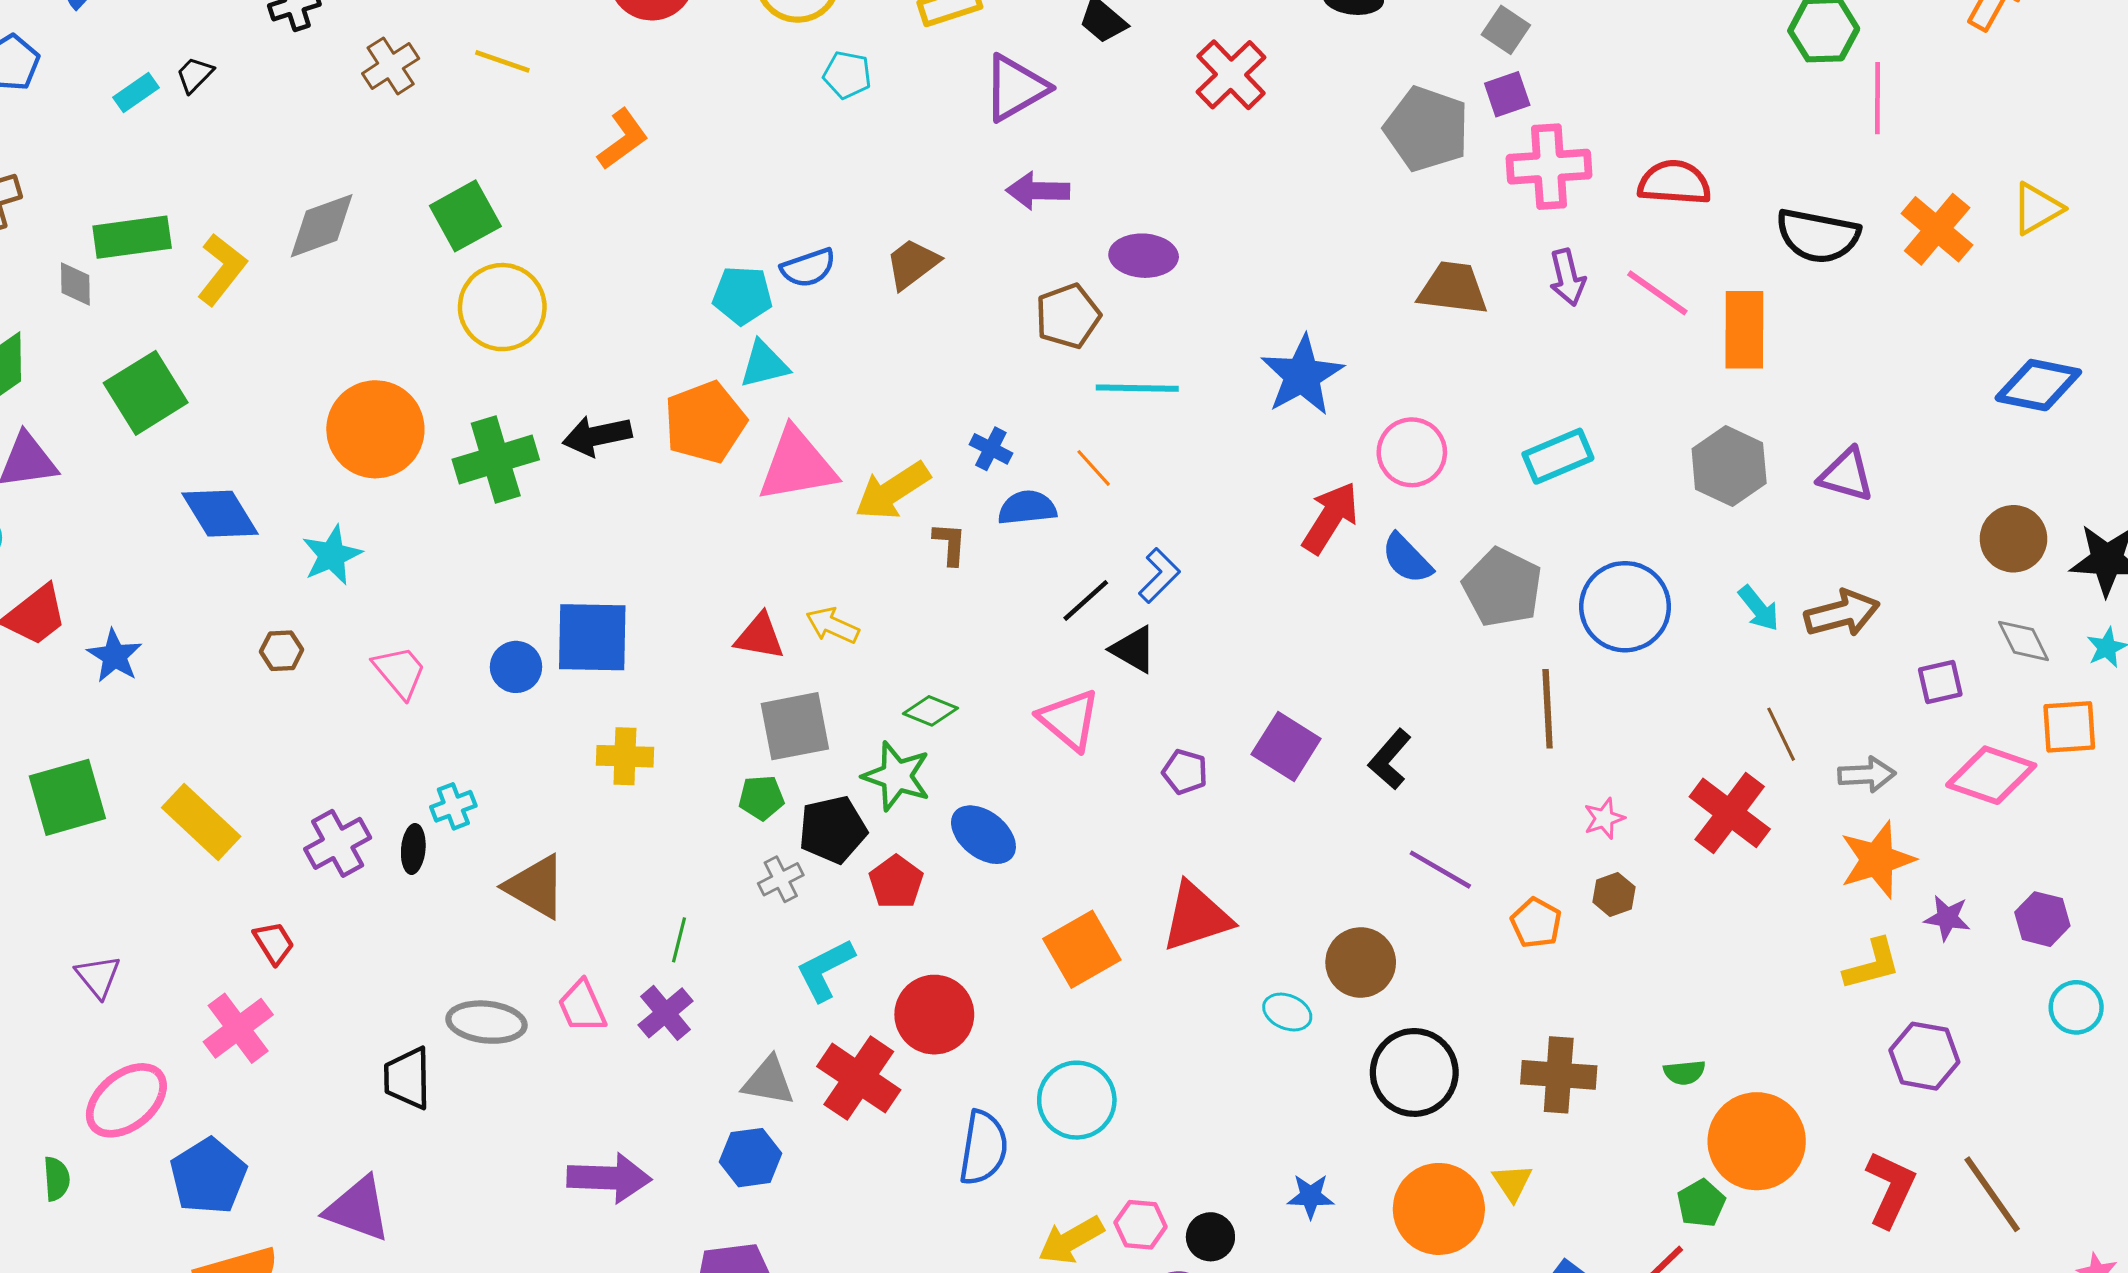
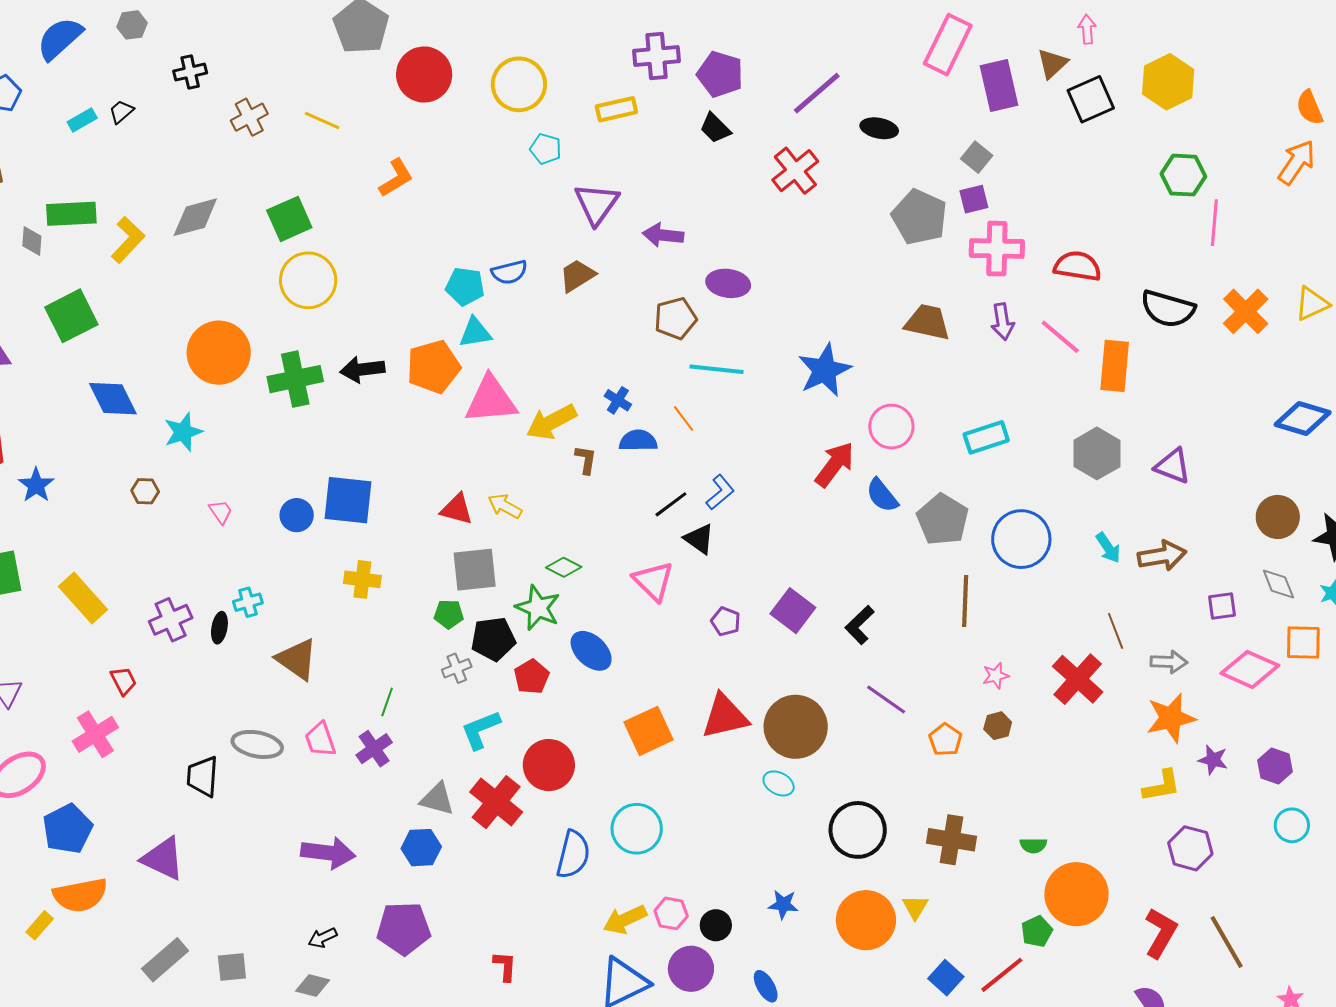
purple triangle: (1015, 88) -> (597, 204), moved, turned -30
pink trapezoid: (400, 672) -> (221, 512), size x0.7
brown circle: (1361, 962) -> (796, 727), moved, size x1.4

